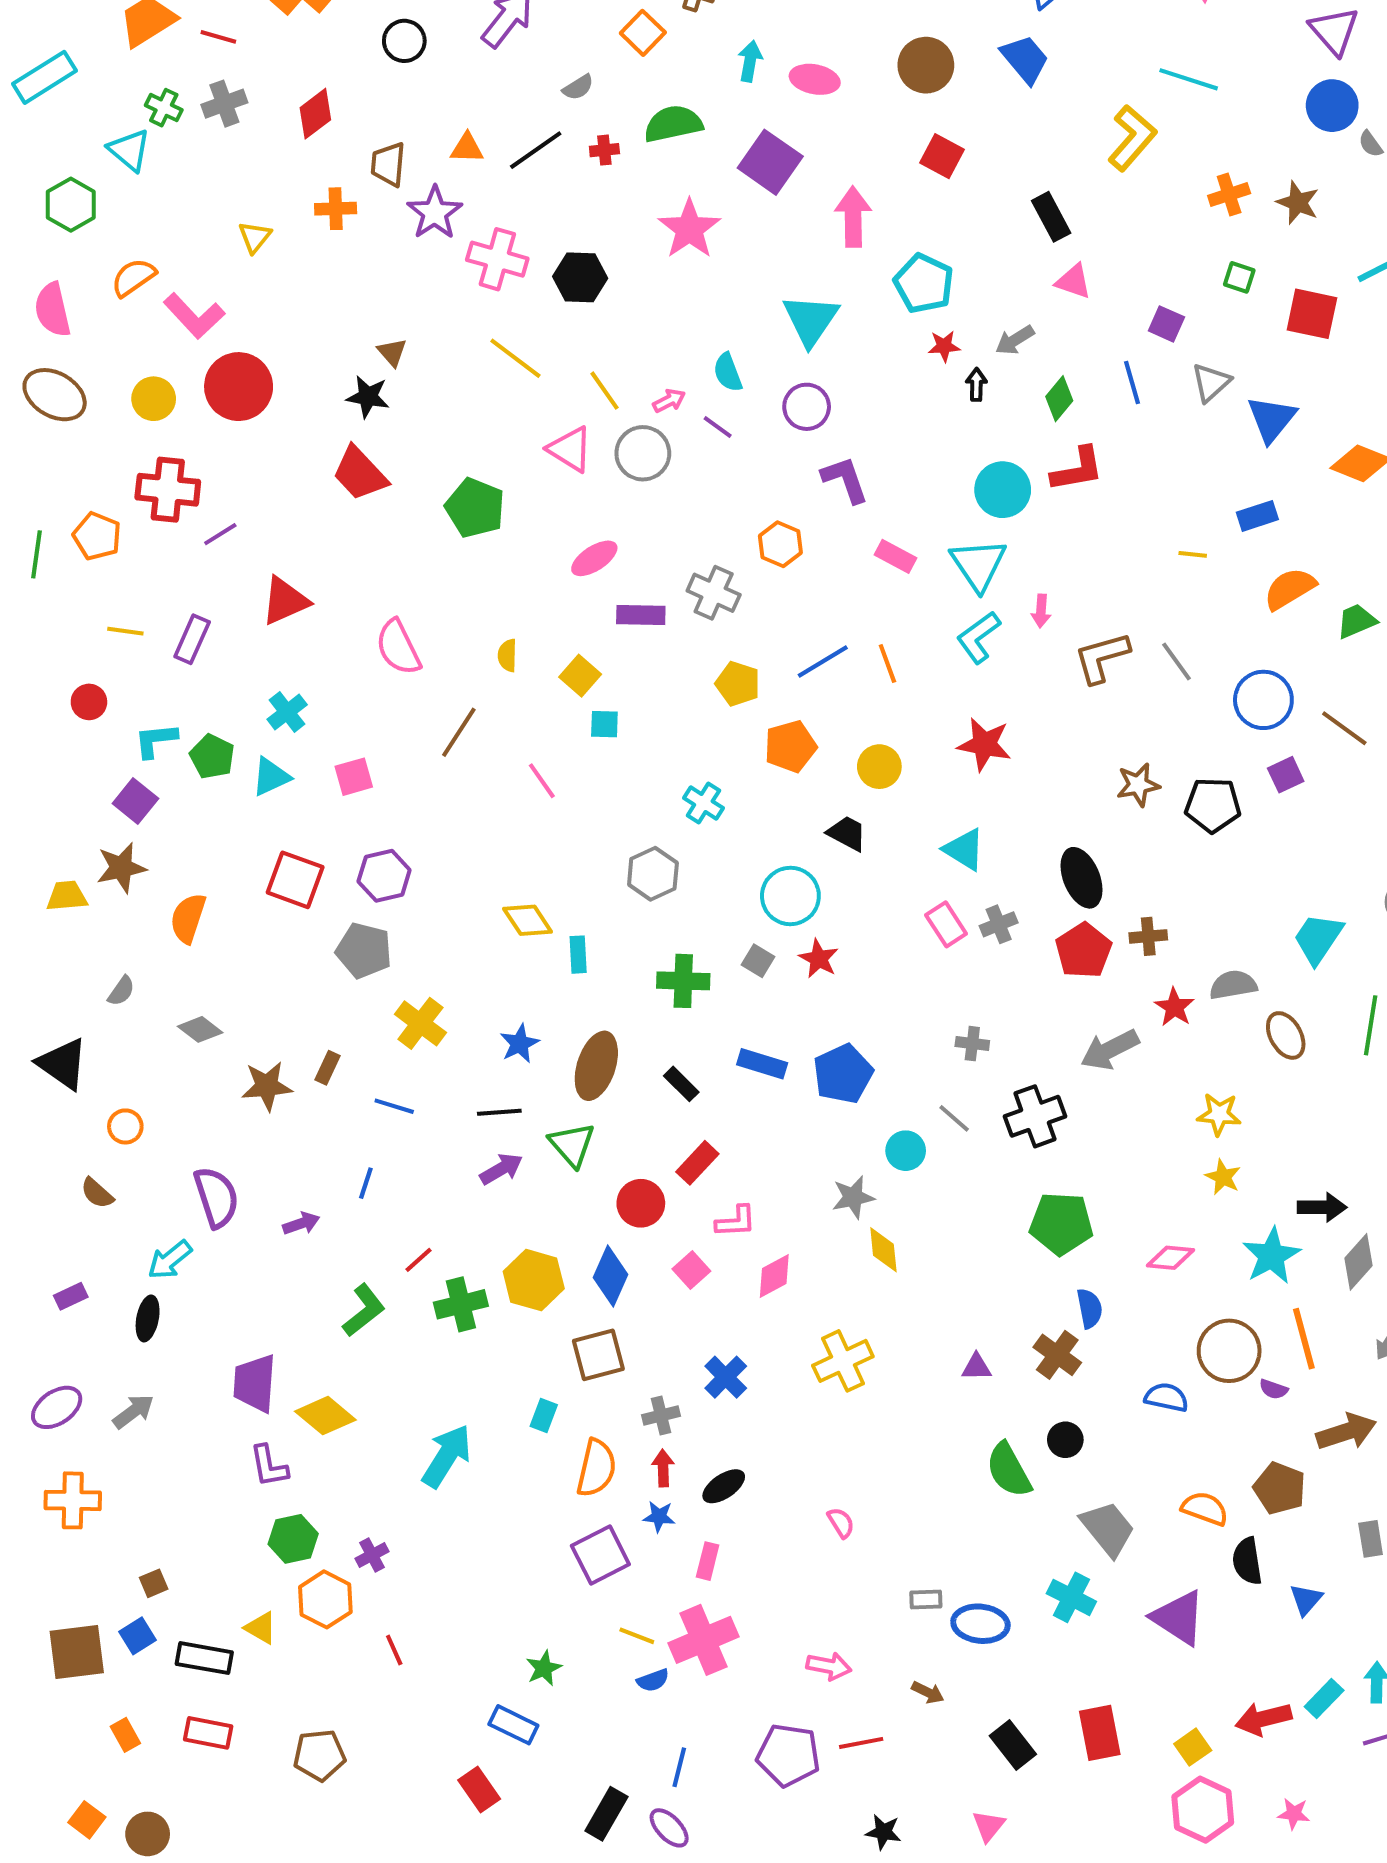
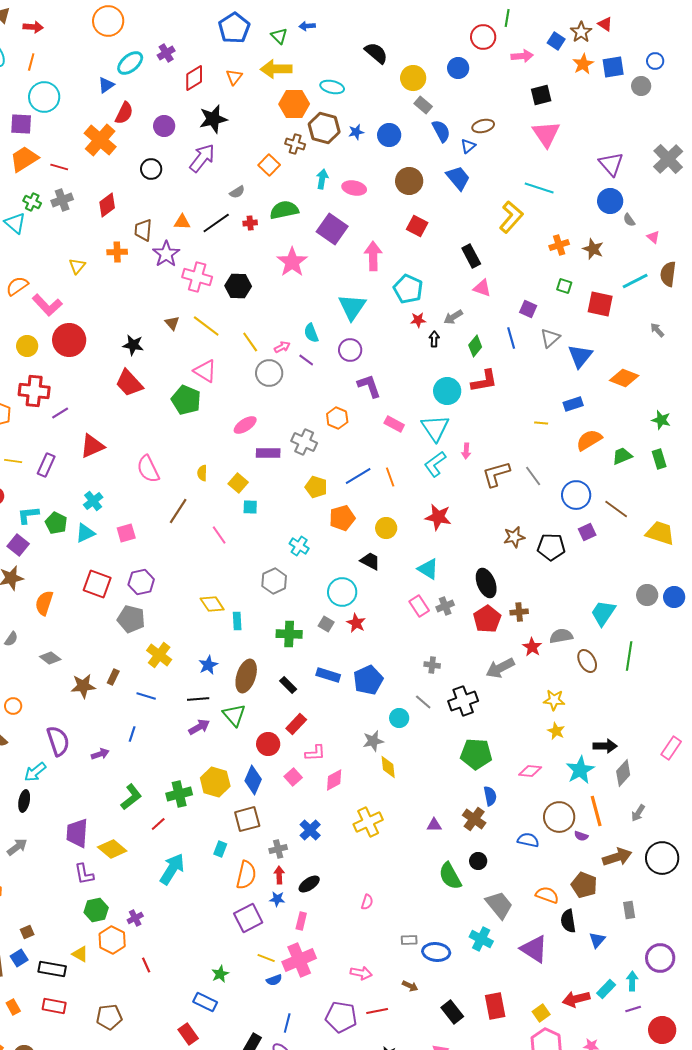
brown triangle: (392, 352) -> (172, 323), moved
pink triangle: (570, 449) -> (205, 371), moved
red line: (418, 1260) -> (158, 824), moved
pink semicircle: (841, 1523) -> (367, 902), turned 49

